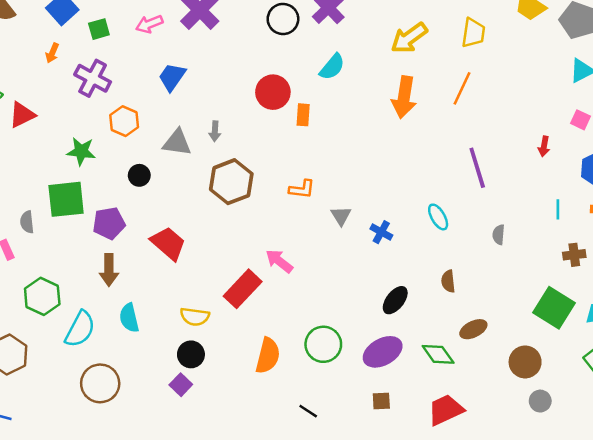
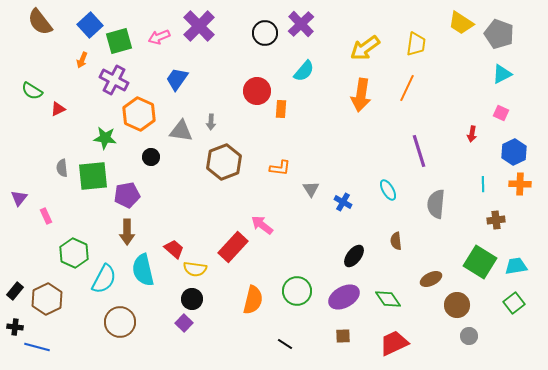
green square: (99, 29) -> (119, 41), size x1.5
red triangle: (22, 115) -> (58, 109), size x0.7
orange hexagon: (124, 121) -> (139, 114), size x1.4
gray semicircle: (27, 222) -> (62, 168), moved
gray semicircle: (499, 235) -> (436, 204), size x1.8
red trapezoid: (168, 243) -> (174, 249), moved, size x0.7
cyan semicircle: (129, 318) -> (143, 270), size x1.4
brown ellipse: (473, 329) -> (431, 279), moved

